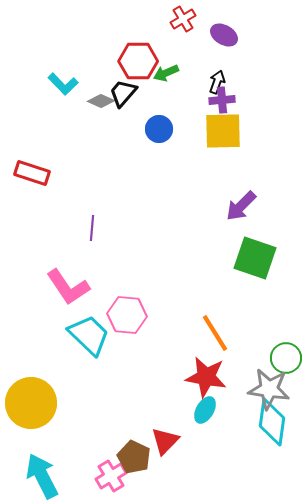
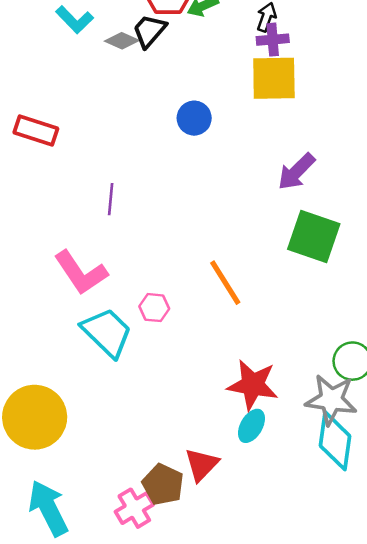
blue circle: (159, 129) -> (194, 118), moved
pink hexagon: (127, 315) -> (154, 308), size x0.6
orange line: (215, 333) -> (225, 283), moved

